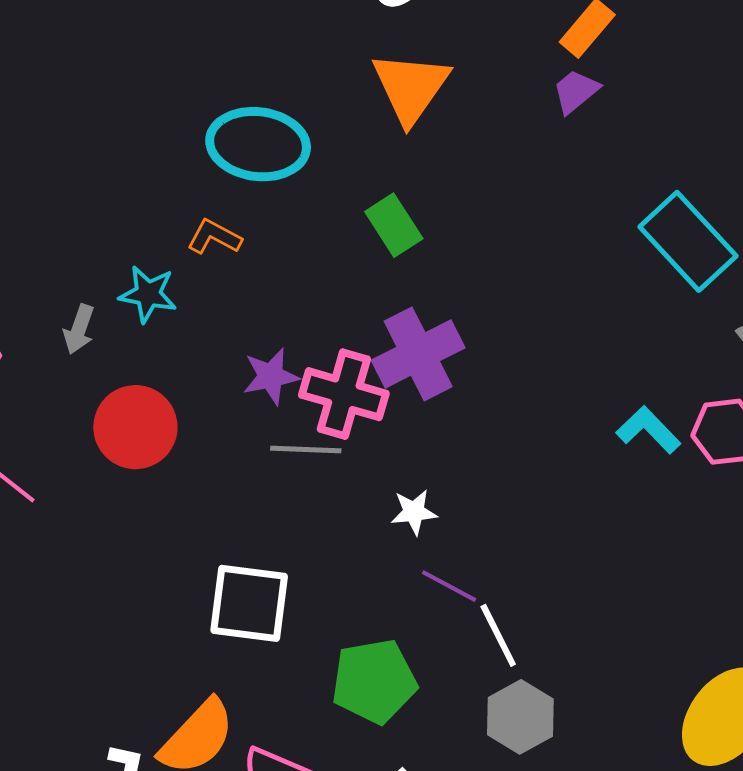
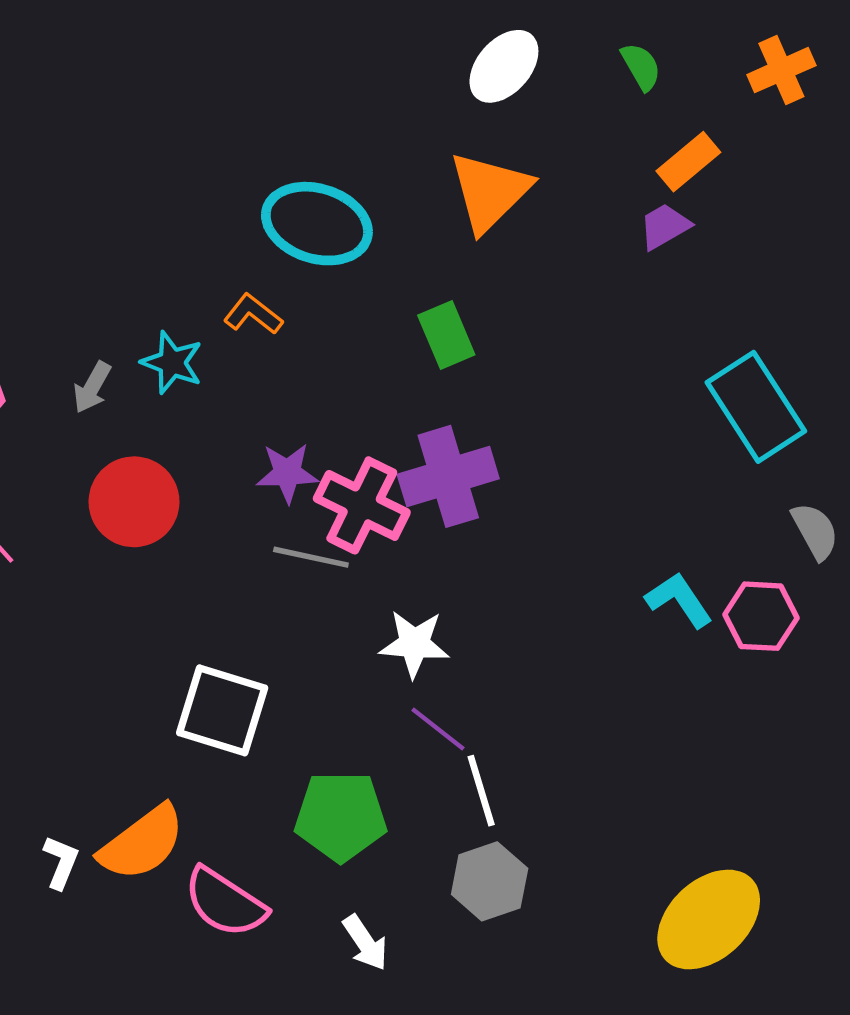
white star: (414, 512) -> (414, 644), size x1.4

